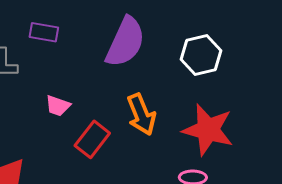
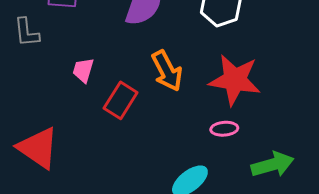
pink trapezoid: (58, 106) -> (83, 70), turned 92

